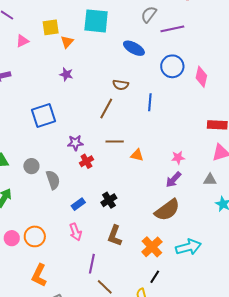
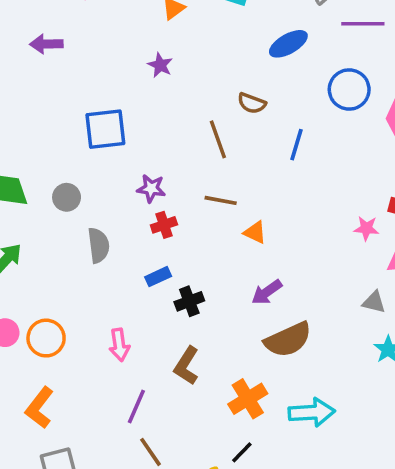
blue ellipse: (134, 48) -> (288, 44), turned -70
brown line: (106, 108) -> (218, 139), turned -60
pink star: (178, 158) -> (366, 228), moved
gray circle: (31, 166) -> (67, 197), moved
purple arrow: (173, 180) -> (267, 292), moved
blue rectangle: (78, 204) -> (158, 277), moved

